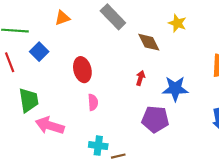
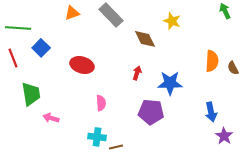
orange triangle: (62, 18) -> (72, 13), moved
red ellipse: (82, 70) -> (82, 65), turned -60
pink semicircle: (93, 102) -> (101, 103), moved
pink arrow: (50, 126) -> (51, 118), size x0.6

